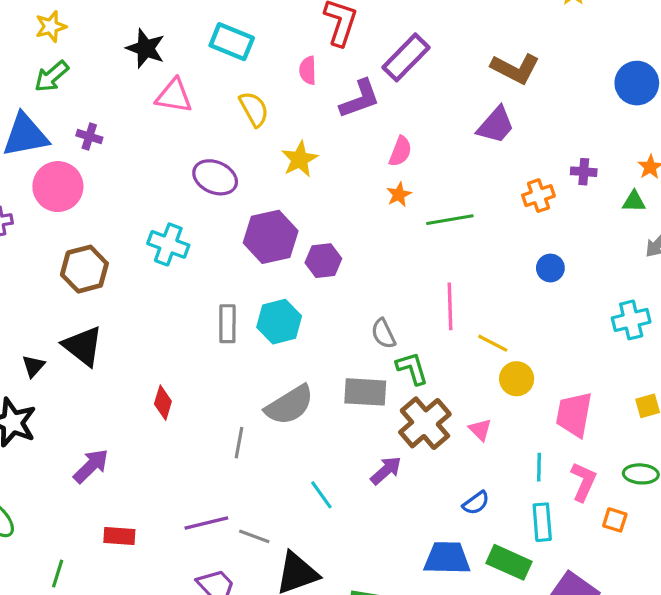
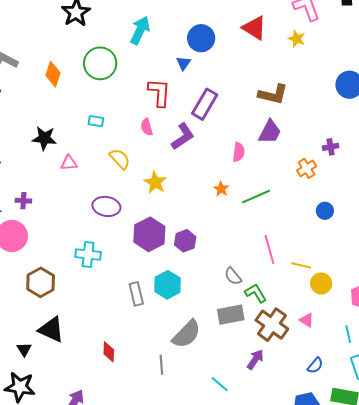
cyan rectangle: (232, 42) -> (96, 121), size x0.6
pink triangle: (174, 96) -> (69, 163), size x0.7
pink semicircle: (400, 151) -> (239, 152), moved

